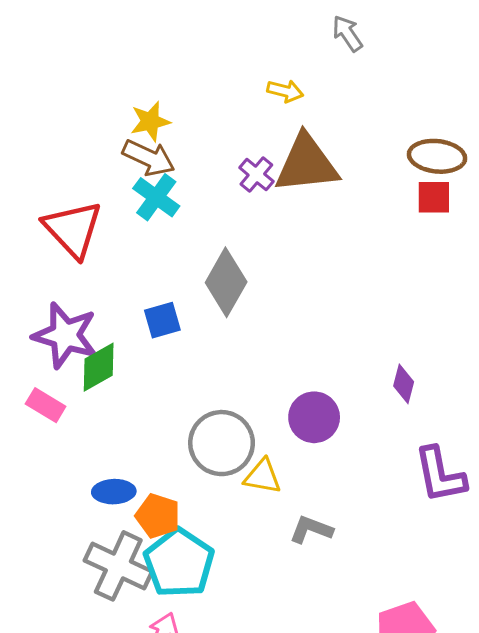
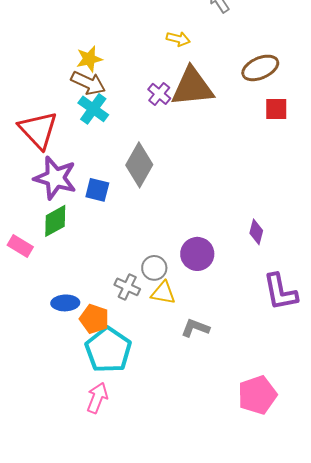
brown ellipse: (437, 156) -> (260, 68), moved, turned -30
blue square: (162, 320) -> (97, 190), turned 30
purple star: (65, 335) -> (55, 178), moved
gray circle: (222, 443) -> (154, 268), moved, size x0.6
gray cross: (118, 566) -> (127, 287), moved, size x0.6

